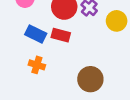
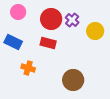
blue rectangle: (36, 34) -> (13, 42), moved

